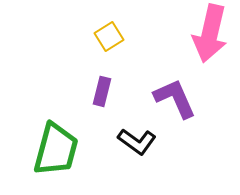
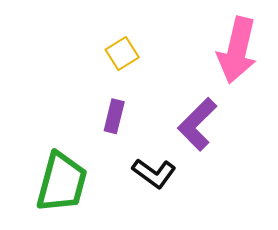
purple L-shape: (175, 98) -> (197, 124), turned -111

